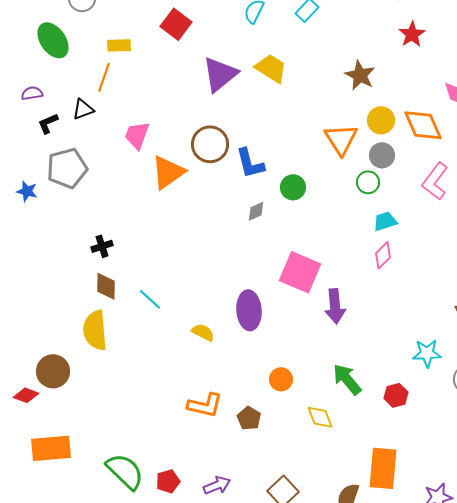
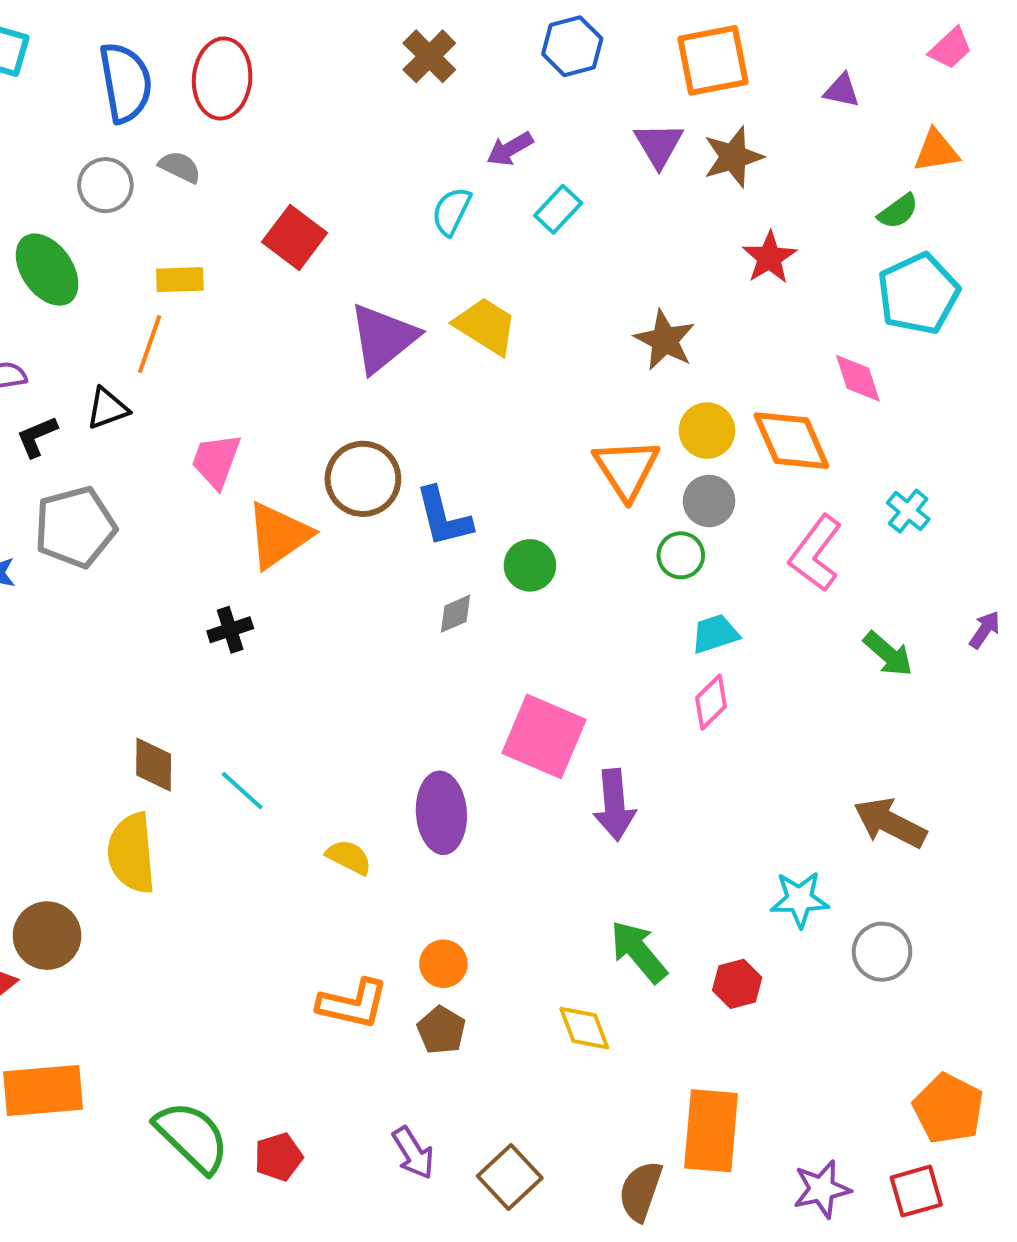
black cross: (102, 246) -> (230, 630), moved
orange circle: (281, 379) -> (443, 964), moved
purple arrow: (217, 485) -> (413, 1153), moved, turned 80

